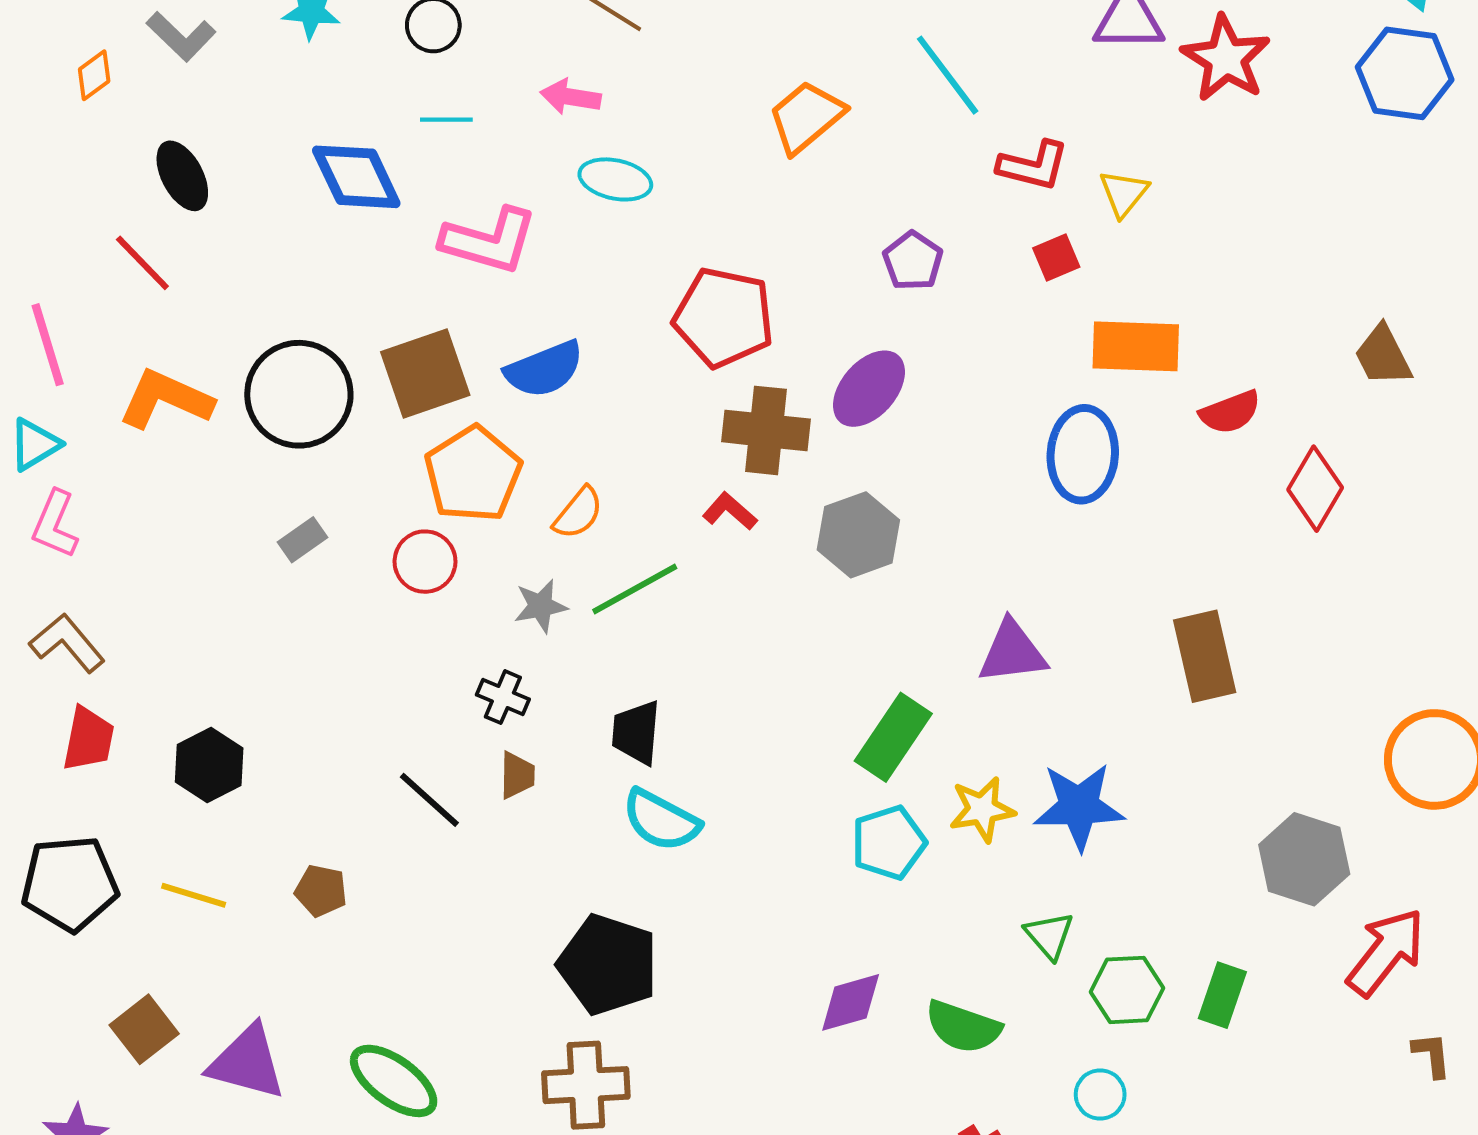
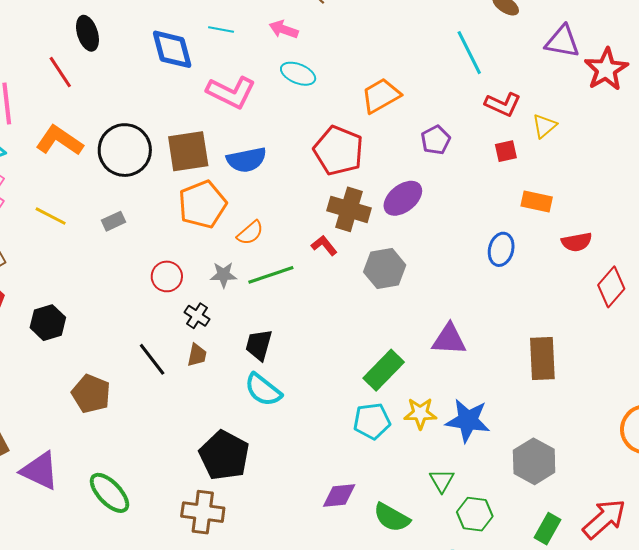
orange trapezoid: (806, 117) -> (381, 96), moved
orange rectangle: (1136, 346) -> (537, 201), size x0.7
blue ellipse: (1083, 454) -> (501, 249), size x0.7
red circle: (425, 562) -> (167, 276), moved
gray hexagon: (1304, 859) -> (534, 461), moved
brown pentagon: (321, 891) -> (91, 394), size x1.5
yellow line: (194, 895) -> (51, 216), moved
green rectangle: (1222, 995) -> (548, 529), moved

